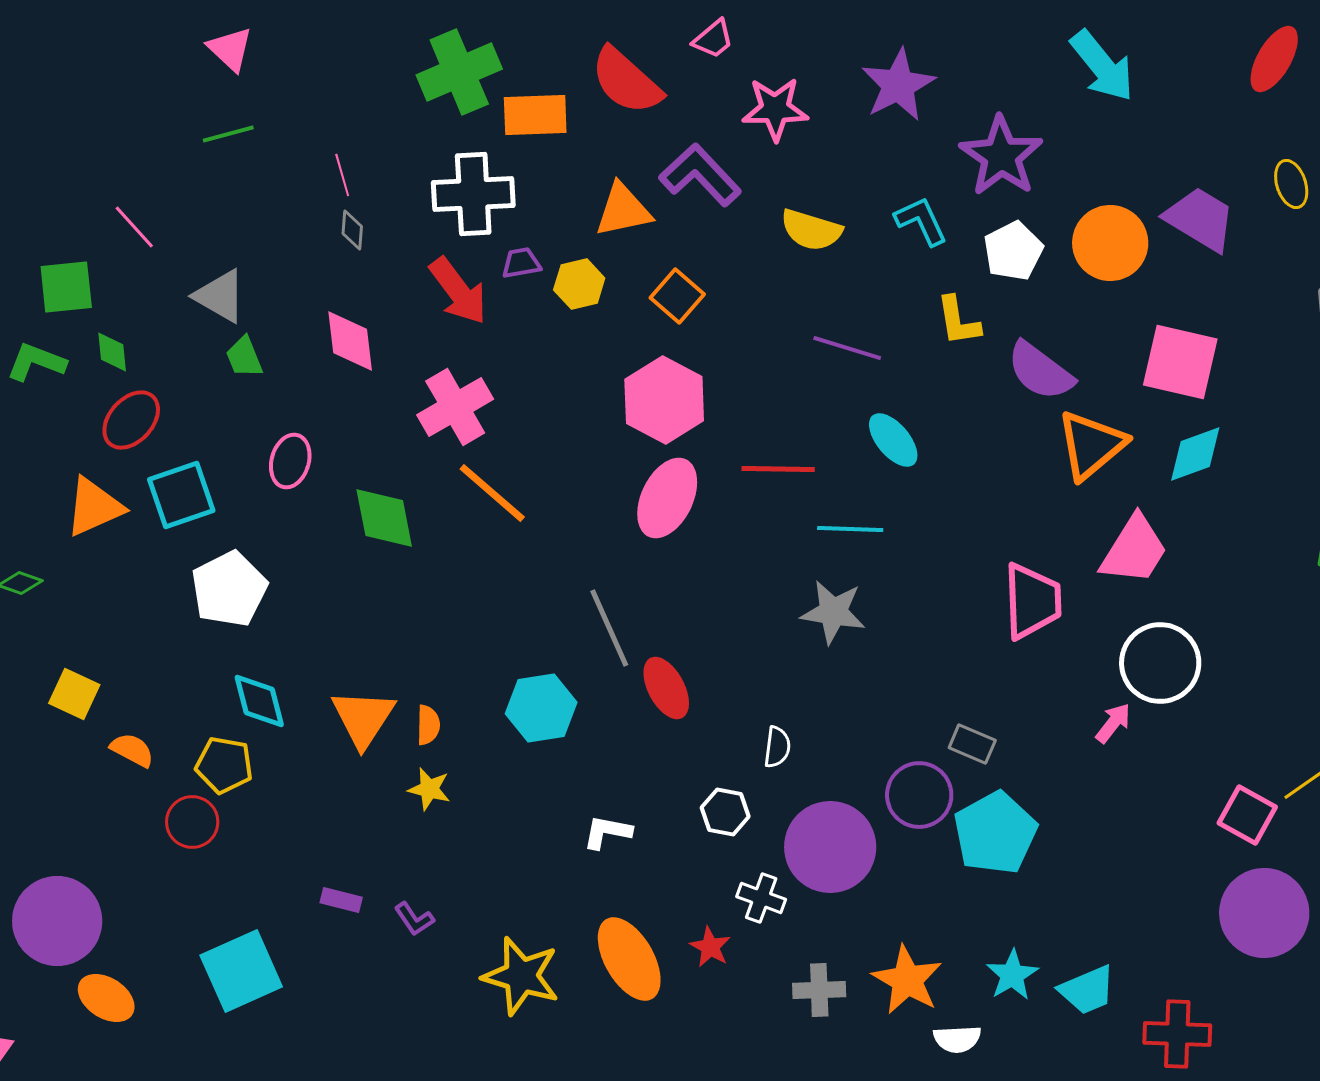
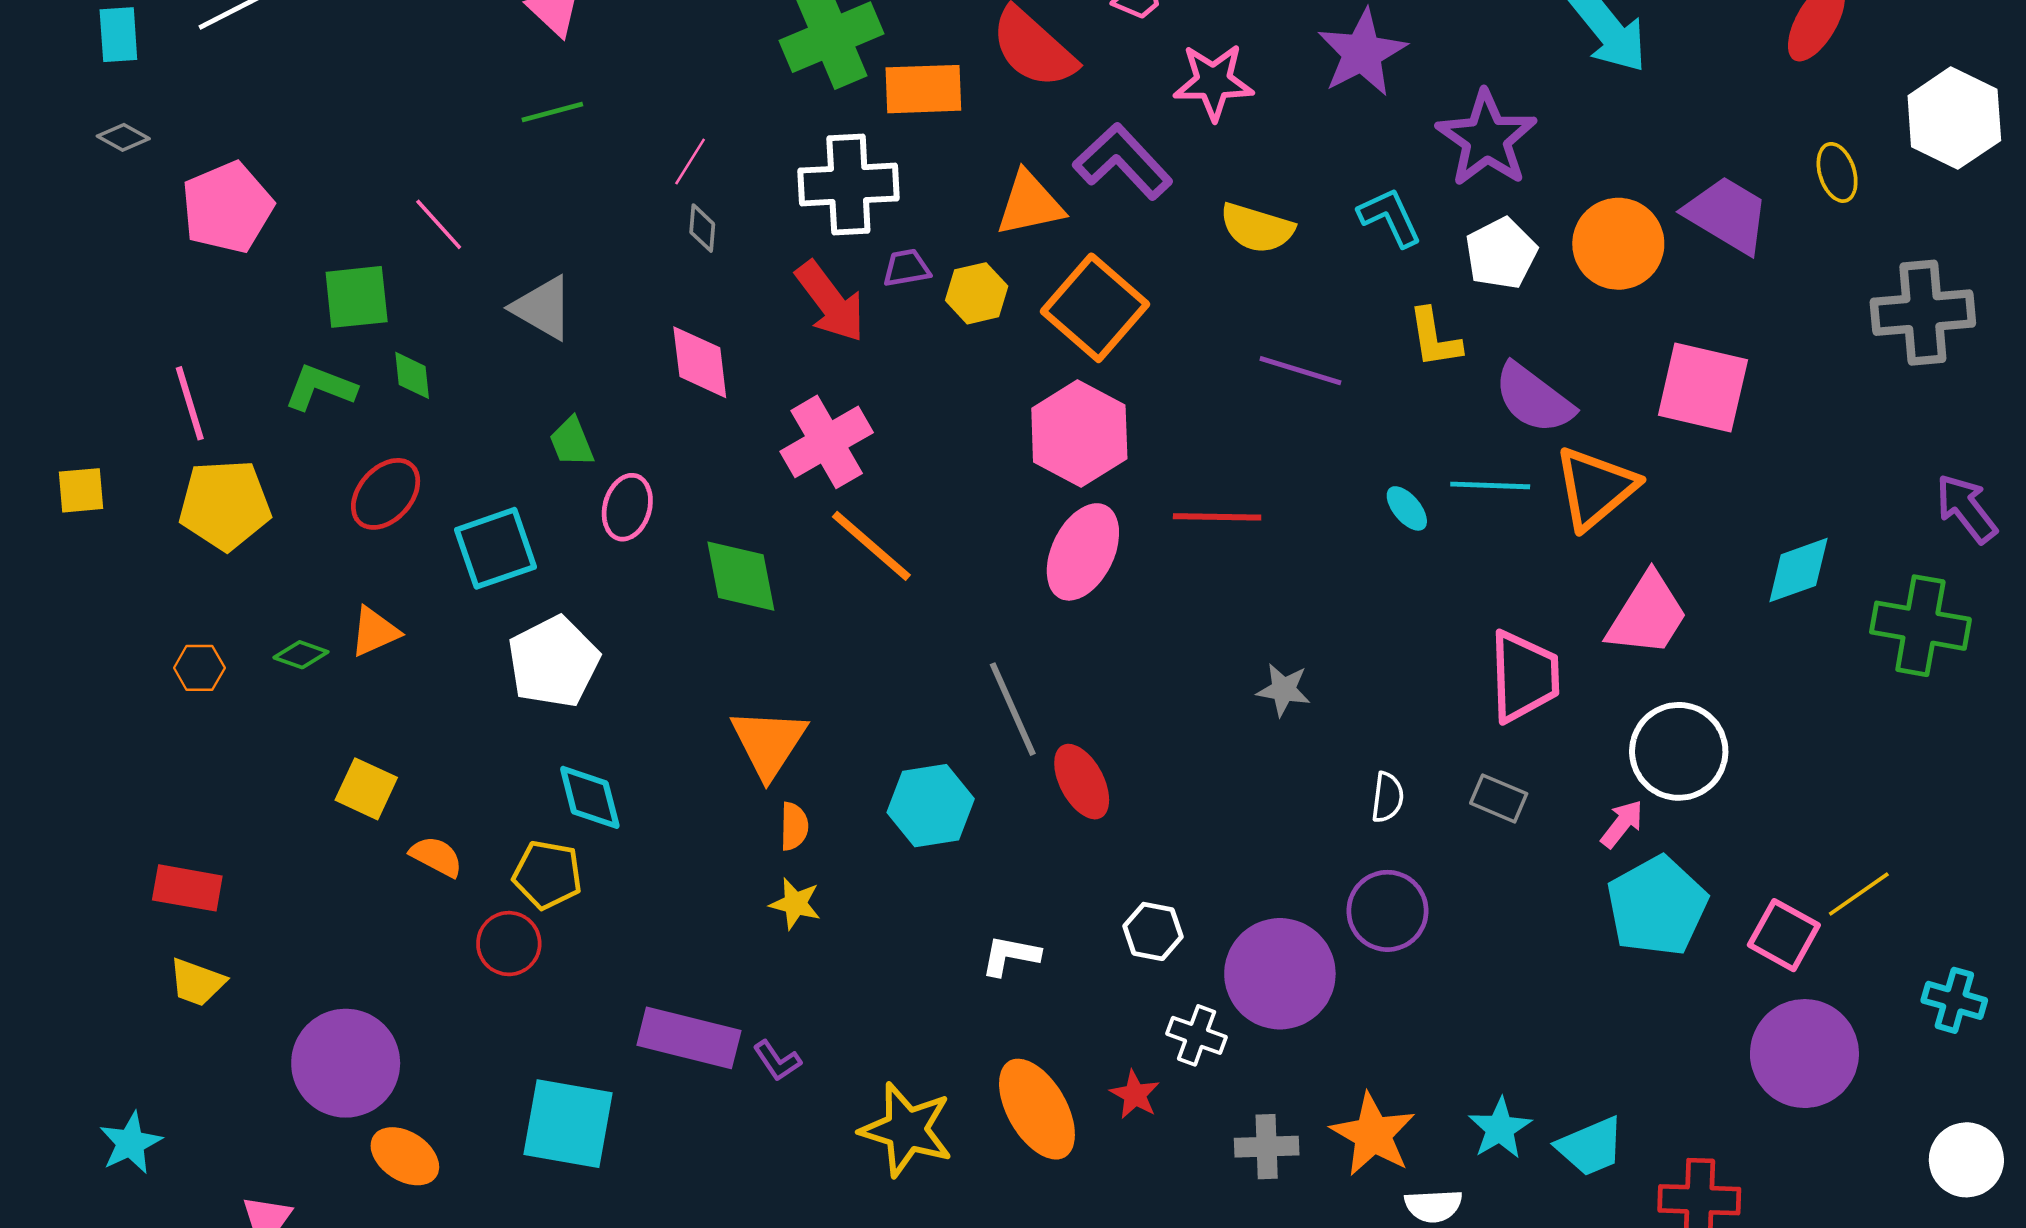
pink line: (342, 175) -> (690, 162), turned 48
orange square: (677, 296) -> (1095, 308), size x1.6
green trapezoid: (244, 357) -> (572, 442), moved
red ellipse: (131, 420) -> (386, 494), moved
cyan ellipse: (893, 440) -> (1407, 508), moved, size x0.7
cyan diamond: (1195, 454) -> (1798, 570), moved
orange triangle: (94, 507) -> (375, 632), moved, size x0.7
cyan line: (850, 529) -> (1490, 485), moved
gray star: (833, 612) -> (1284, 690), size x0.7
orange triangle: (363, 718) -> (769, 743), moved
gray rectangle: (972, 744) -> (1499, 798), moved
white semicircle: (777, 747) -> (1387, 797), moved
cyan pentagon: (995, 833) -> (1657, 906), moved
purple rectangle: (341, 900) -> (689, 1038), size x2.0
cyan square: (241, 971) -> (568, 1124), turned 34

